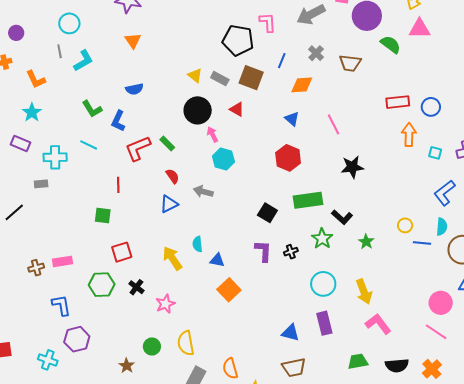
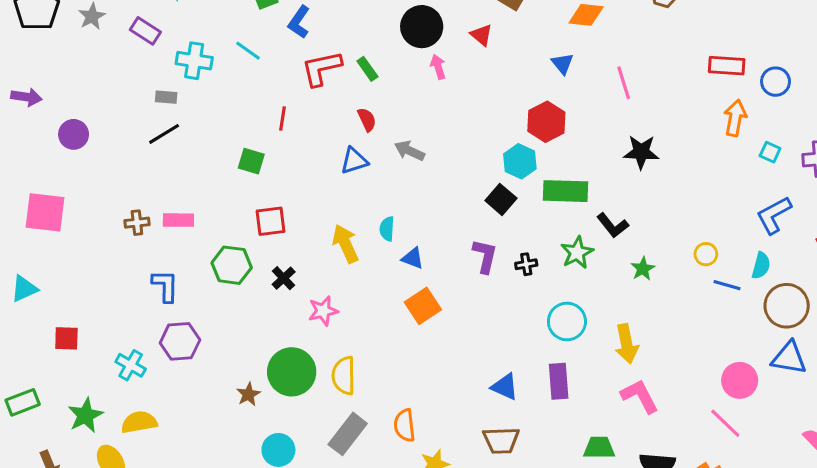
cyan hexagon: (223, 159) -> (520, 161), moved
black line: (14, 212) -> (164, 134), moved
green circle: (152, 347) -> (292, 372), size x1.8

